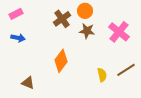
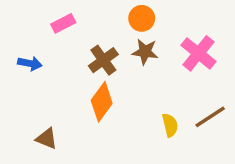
pink rectangle: (16, 14) -> (63, 23), moved
brown cross: (62, 19) -> (103, 60), moved

